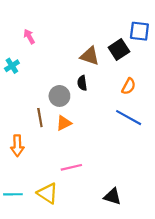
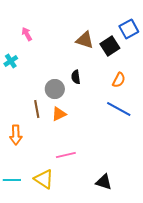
blue square: (139, 31) -> (129, 29), turned -36
brown triangle: (90, 56) -> (85, 40), moved

